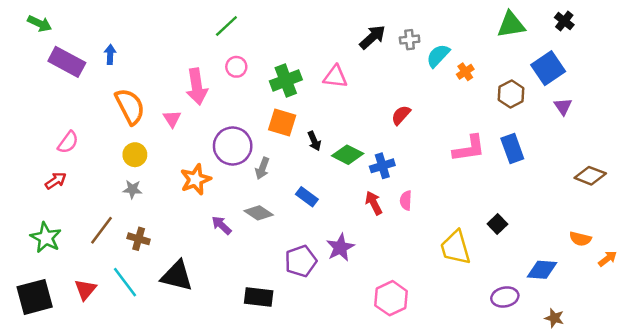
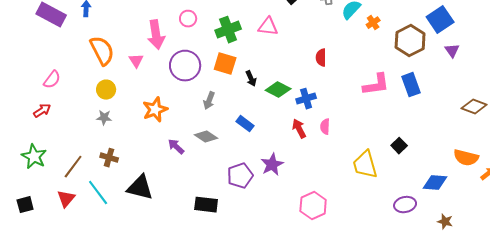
brown hexagon: (511, 94) -> (410, 41), size x1.4
red semicircle: (401, 115) -> (321, 58), turned -42
purple circle: (233, 146) -> (185, 66), moved
brown line: (101, 230) -> (73, 167), moved
orange semicircle: (580, 239) -> (466, 158), size x1.4
black square: (35, 297) -> (25, 205), size x0.6

